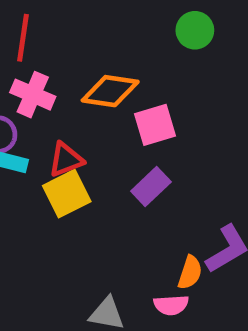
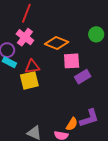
green circle: (195, 30) -> (96, 34), moved
purple rectangle: (151, 187) -> (83, 77), moved

